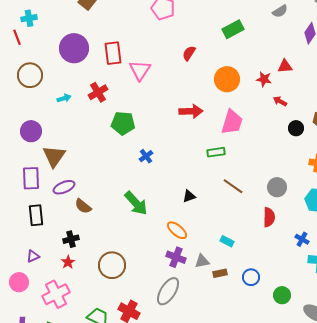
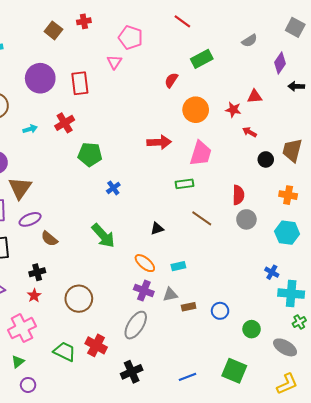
red semicircle: (189, 53) -> (171, 80), moved
pink triangle: (140, 70) -> (114, 62), moved, size x0.7
red semicircle: (269, 217) -> (238, 195), moved
cyan rectangle: (227, 241) -> (178, 266), moved, turned -40

